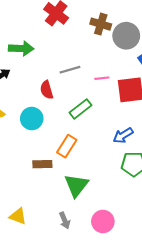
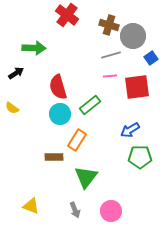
gray line: (70, 70) -> (111, 55), moved
red semicircle: (47, 90) -> (58, 87), size x1.4
cyan circle: (32, 119) -> (60, 114), moved

